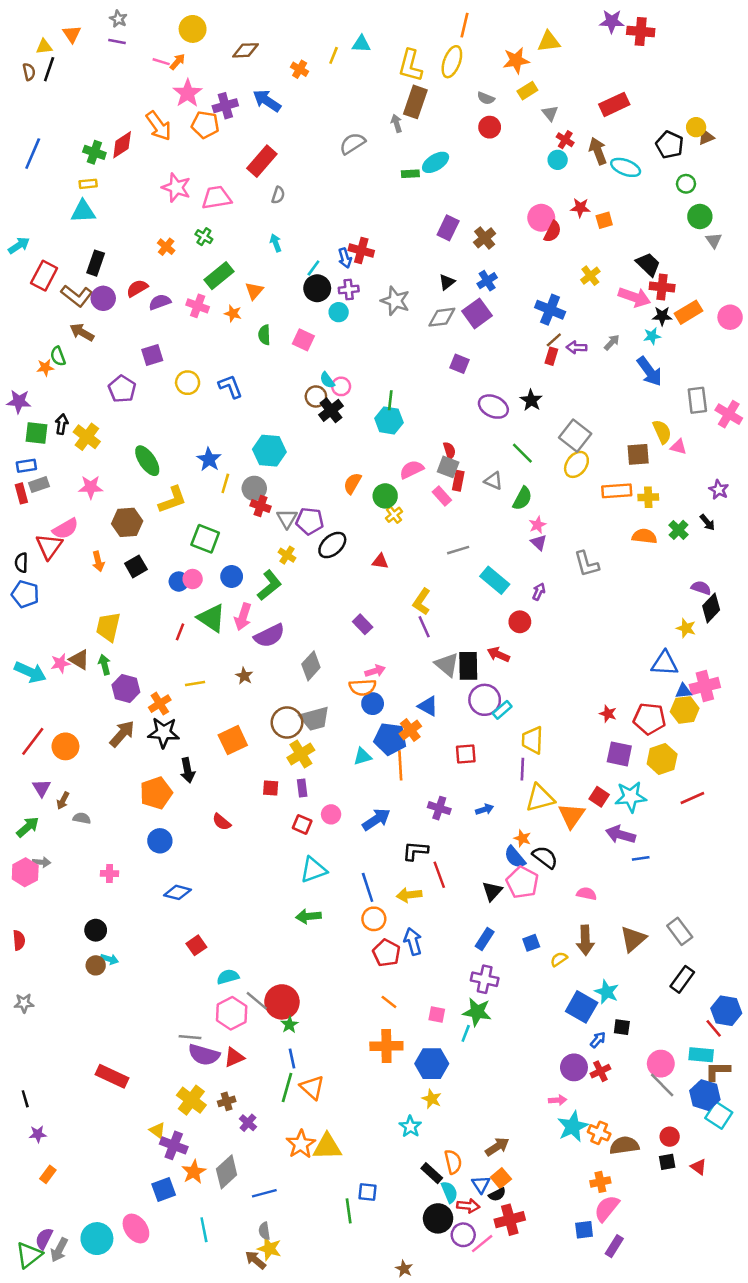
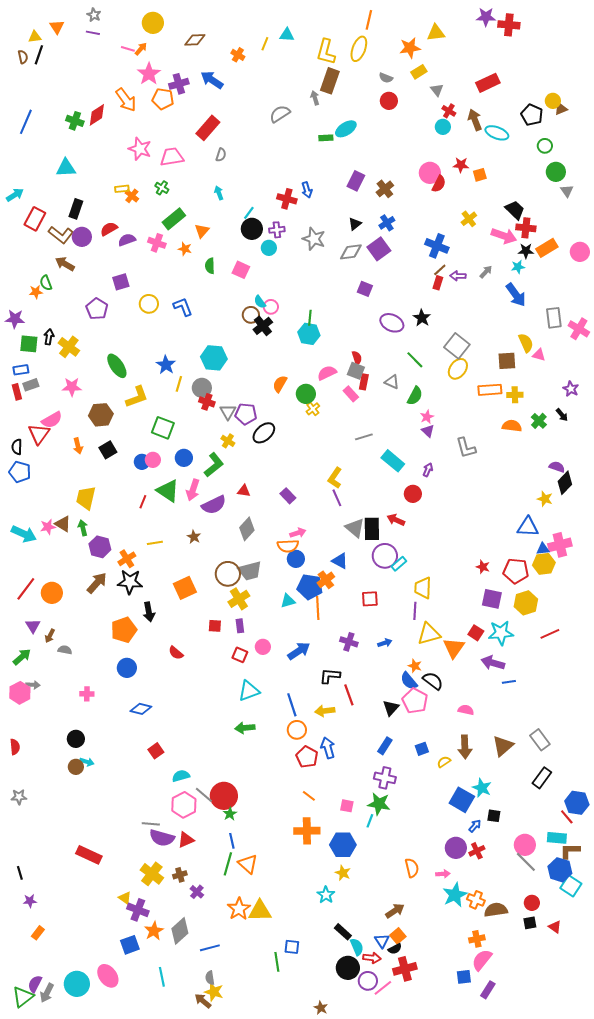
yellow rectangle: (88, 184) -> (122, 189), moved
blue arrow: (345, 258) -> (307, 190), moved
red triangle: (380, 561) -> (244, 491), moved
orange semicircle: (453, 1162) -> (412, 868), moved

